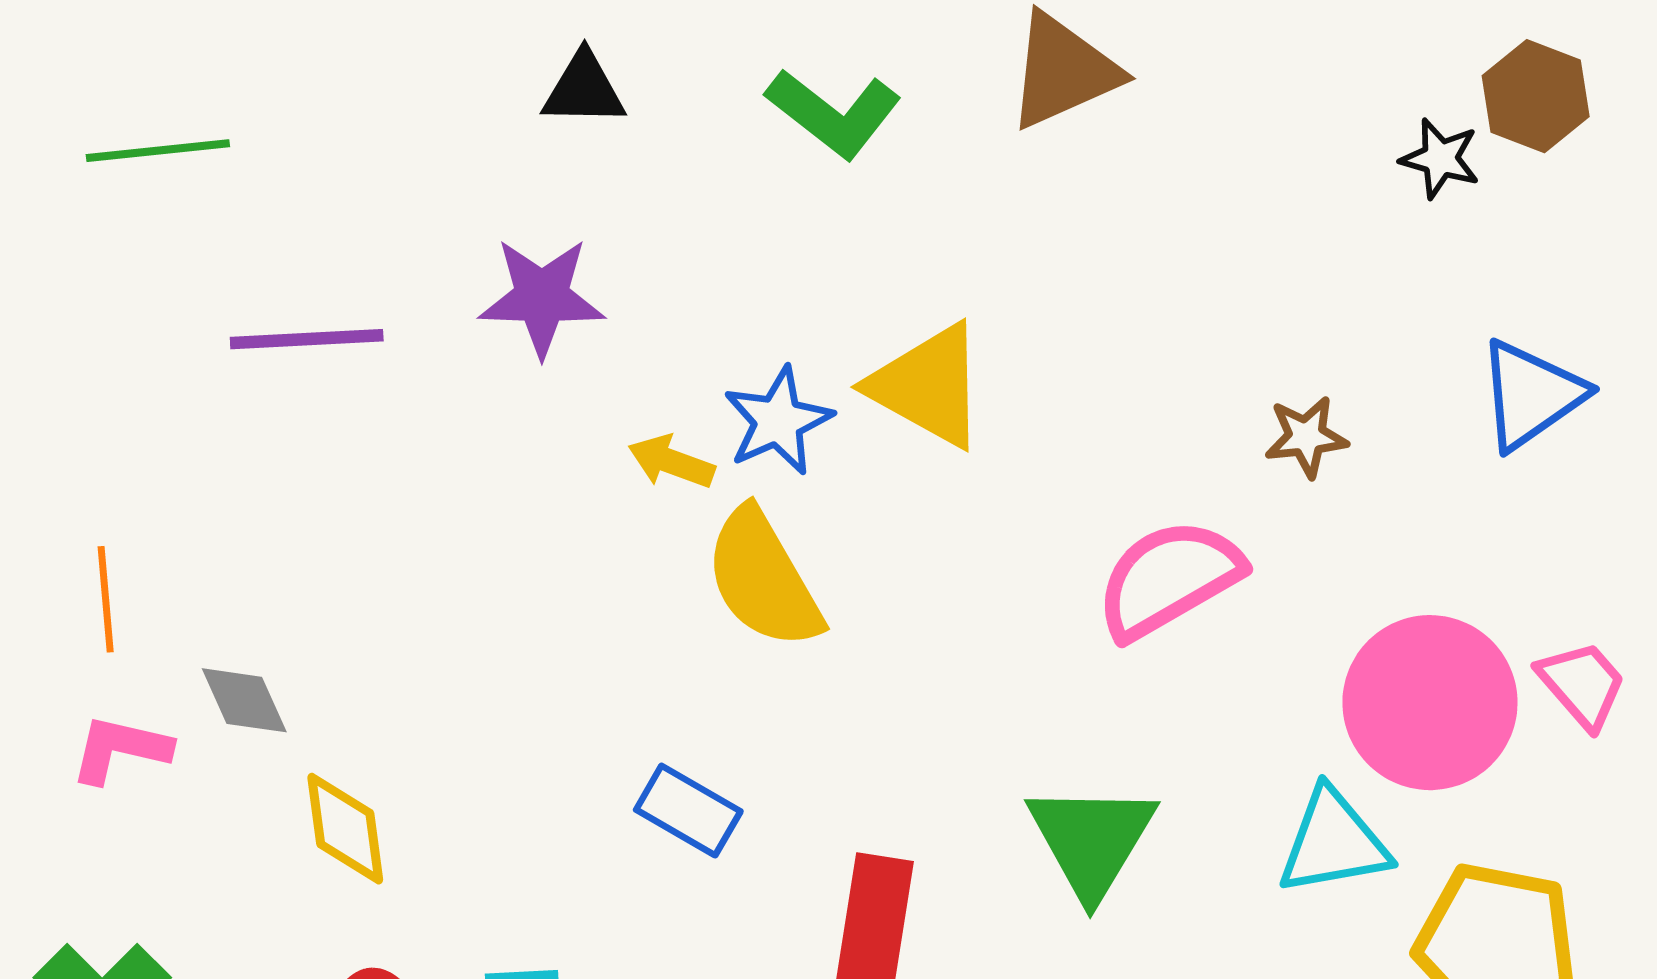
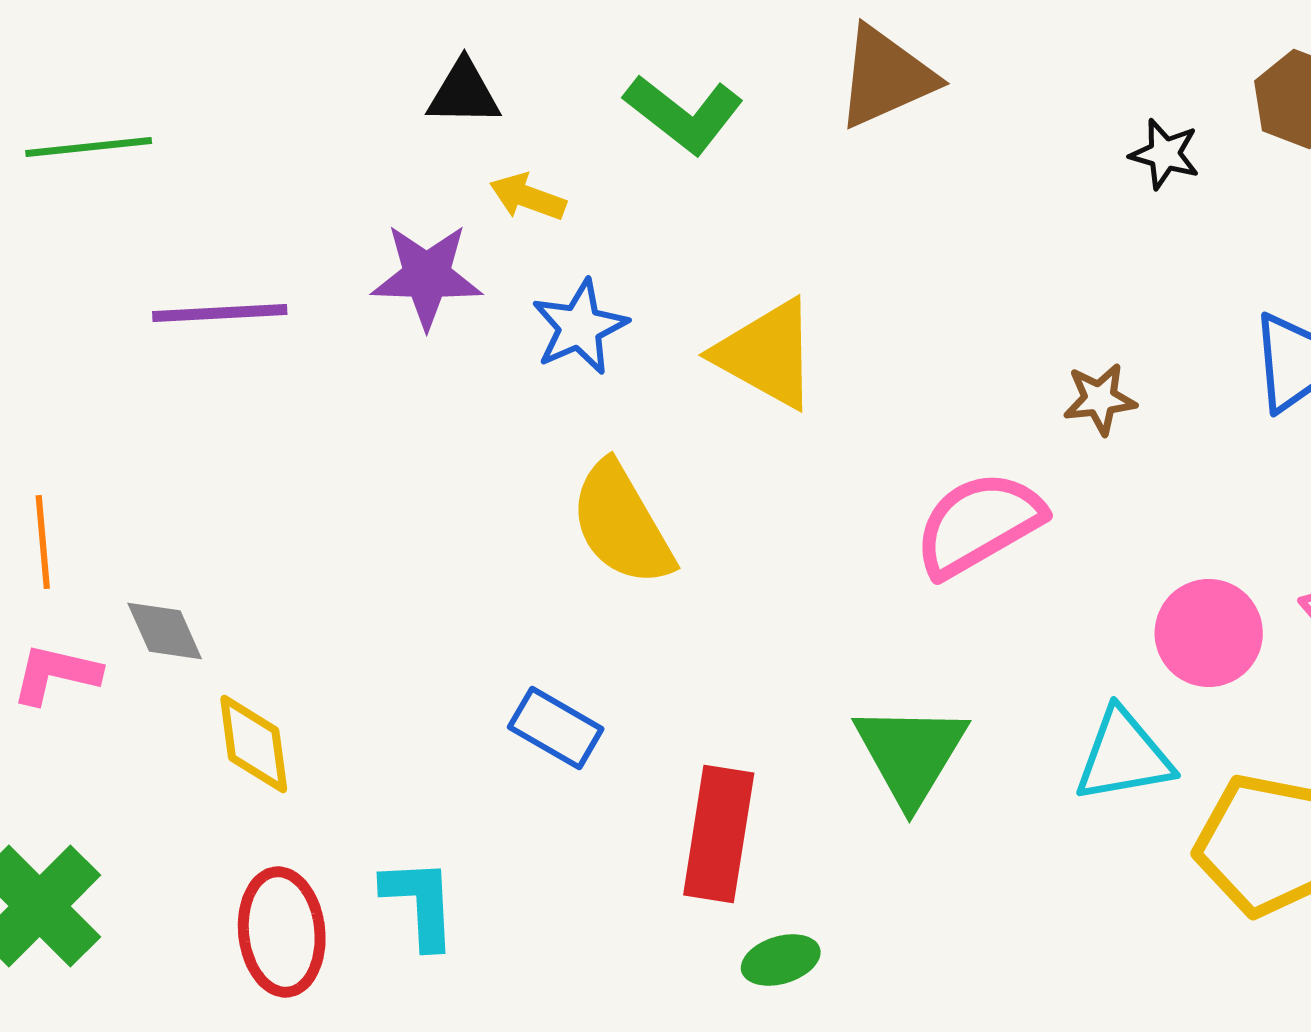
black star: (1440, 159) -> (1165, 154), moved
blue star: (778, 421) -> (580, 327), moved
yellow arrow: (671, 462) -> (528, 197), moved
pink circle: (1430, 703) -> (1209, 633), size x0.7

